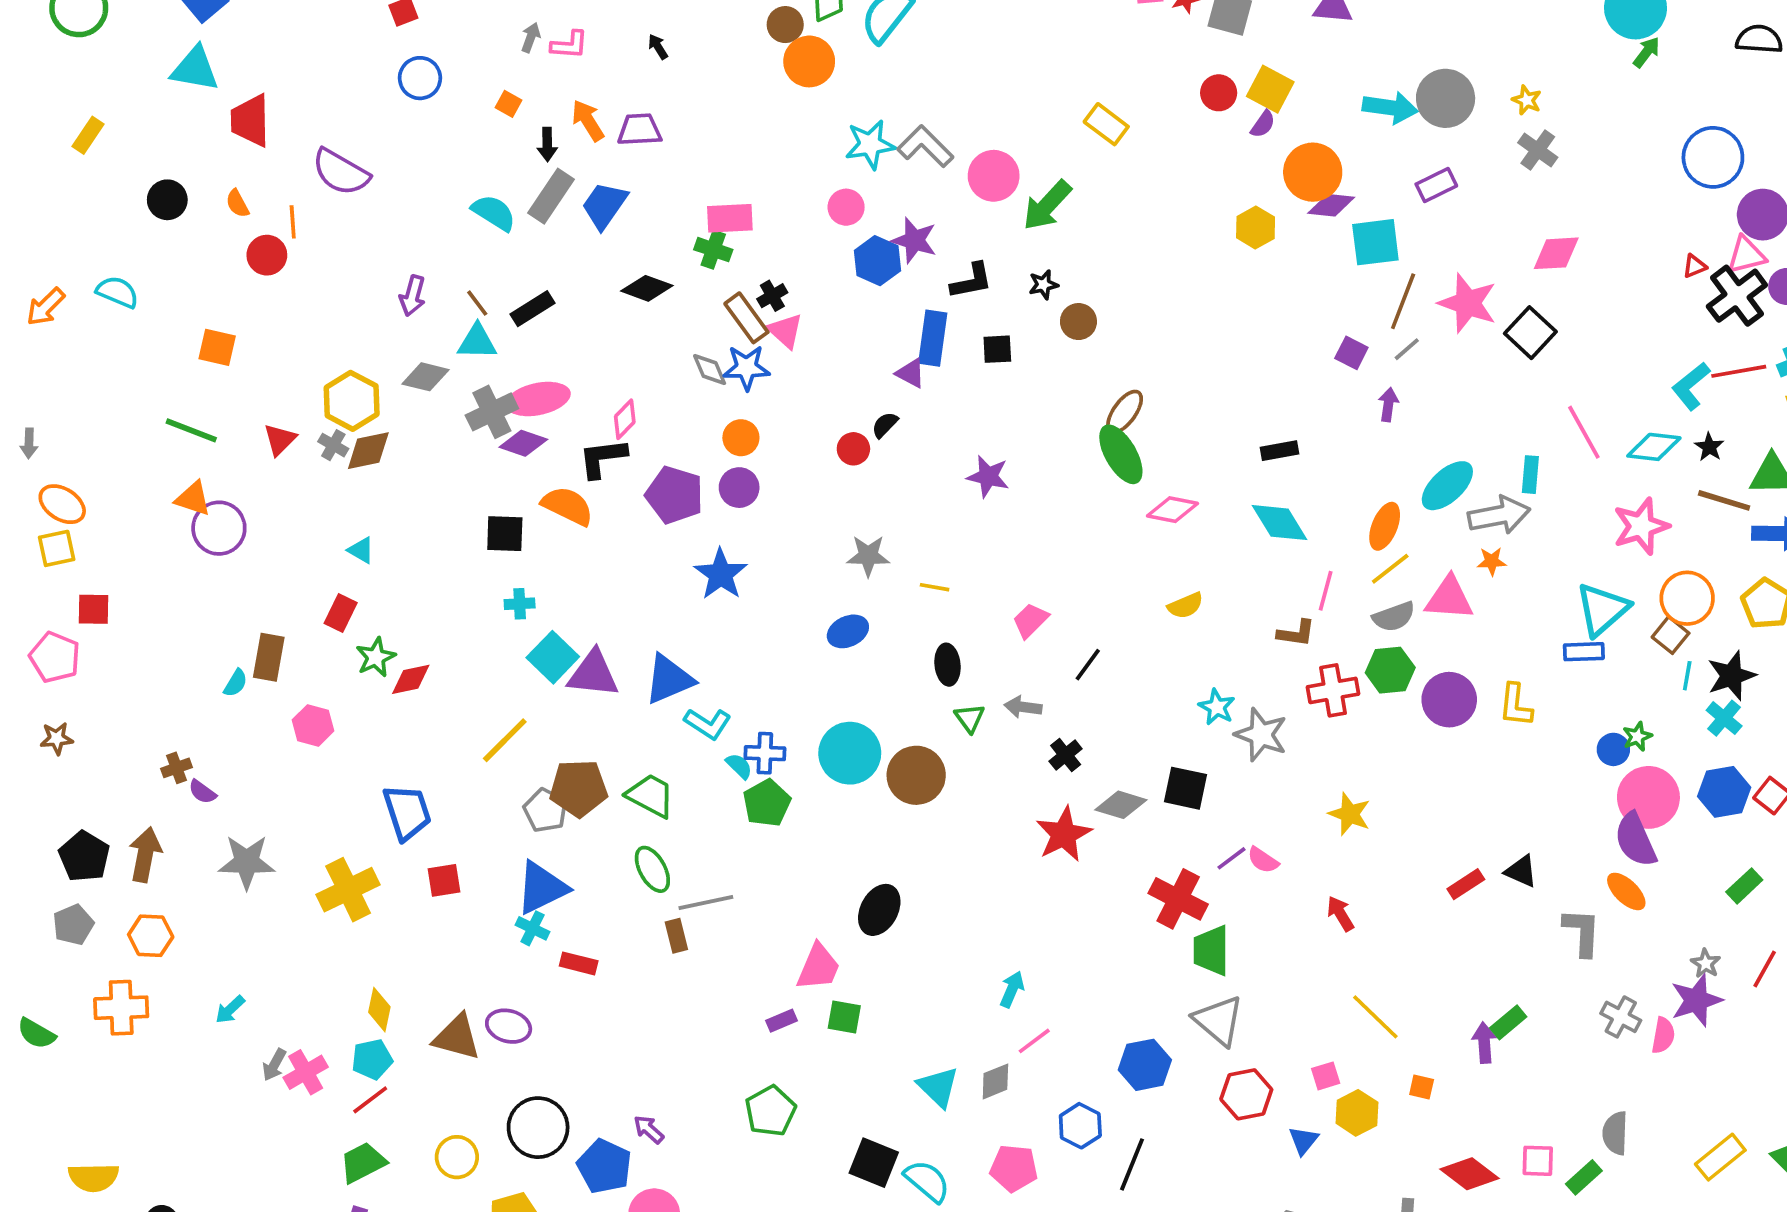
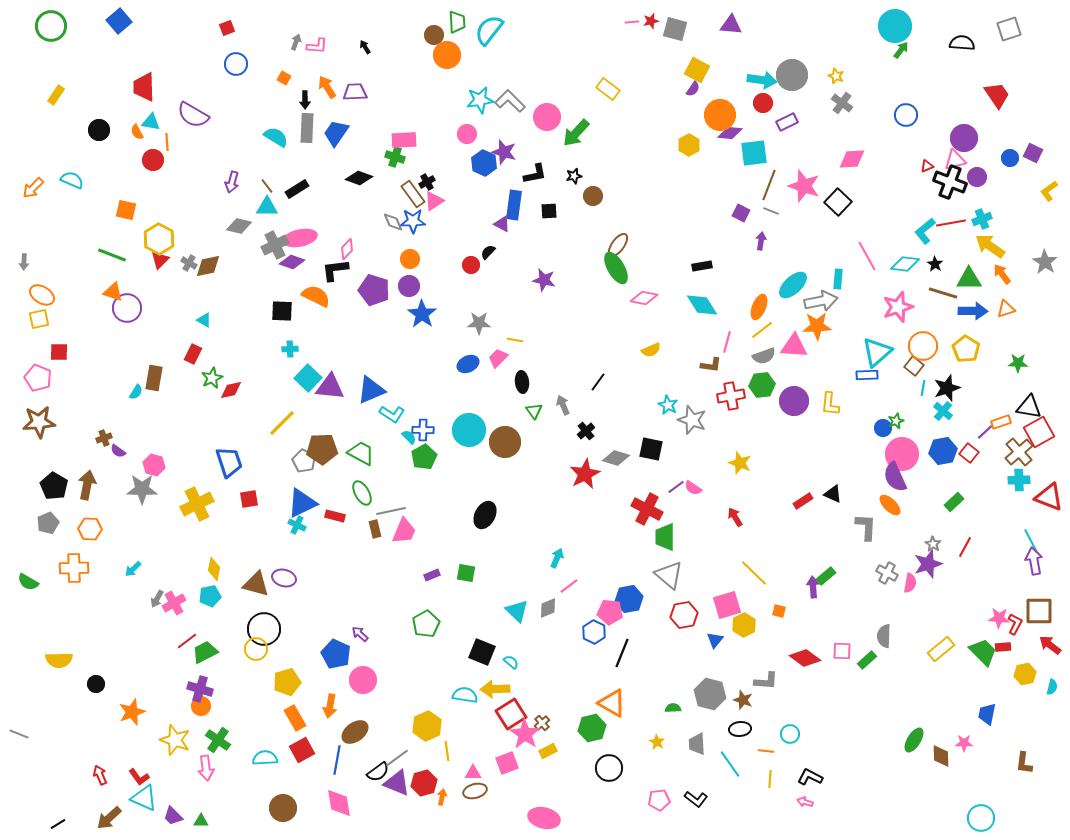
cyan triangle: (195, 69) -> (151, 122), moved, size x0.7
red circle: (1219, 93) -> (763, 103), moved
blue circle: (1713, 157) -> (906, 115), moved, size x0.7
gray rectangle: (551, 196) -> (307, 128), turned -32
black cross: (1737, 296) -> (950, 182), turned -32
pink triangle: (785, 331) -> (434, 201), turned 45
gray line: (1407, 349) -> (771, 211), turned 63
yellow hexagon: (352, 401) -> (159, 239), moved
orange star: (1492, 561) -> (817, 326), size x1.8
blue star: (721, 574) -> (422, 314), moved
pink trapezoid: (1031, 620) -> (498, 358), moved
gray arrow: (1023, 707) -> (563, 405), turned 60
pink hexagon: (313, 725) -> (154, 465), moved
brown star: (57, 738) -> (39, 422), size x1.8
red rectangle: (579, 963) -> (335, 516), moved
pink trapezoid: (818, 967) -> (404, 531), moved
pink square: (1326, 1076) -> (727, 605), size x1.8
red line: (370, 1100) -> (187, 641), moved
black circle: (538, 1128) -> (264, 629), moved
pink pentagon: (1014, 1168) -> (610, 612), moved
cyan semicircle: (927, 1181) -> (511, 662), size x0.6

